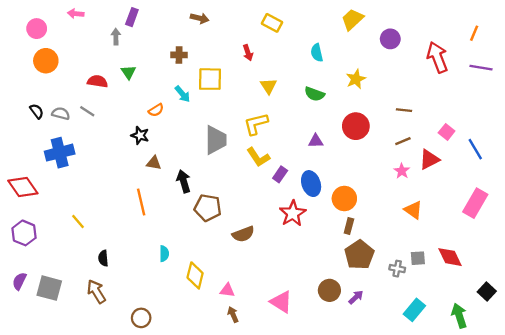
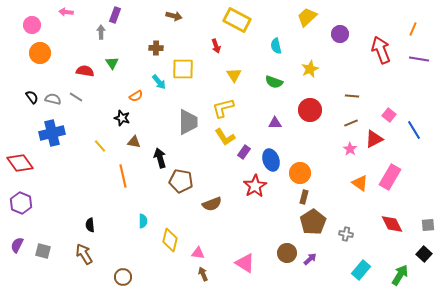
yellow rectangle: (272, 23) -> (237, 20), size x1.5
pink rectangle: (475, 203) -> (390, 177), moved
yellow line: (78, 221) -> (100, 146), moved
gray square: (418, 258) -> (428, 225), moved
gray square: (49, 288) -> (43, 251), size x0.7
green arrow: (459, 316) -> (400, 275), turned 50

